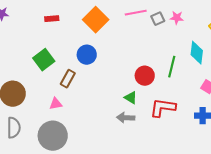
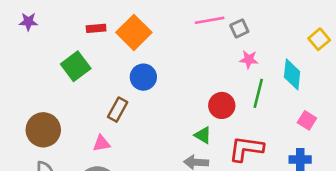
pink star: (177, 18) -> (249, 59), moved
orange square: (96, 20) -> (134, 32), moved
green square: (44, 60) -> (76, 66), moved

